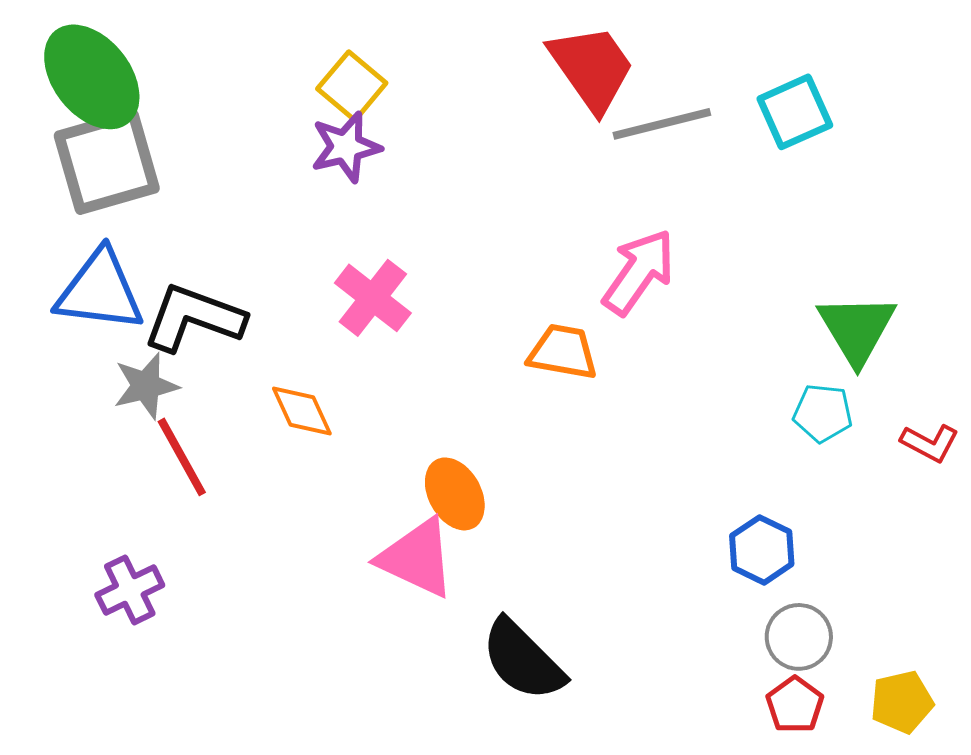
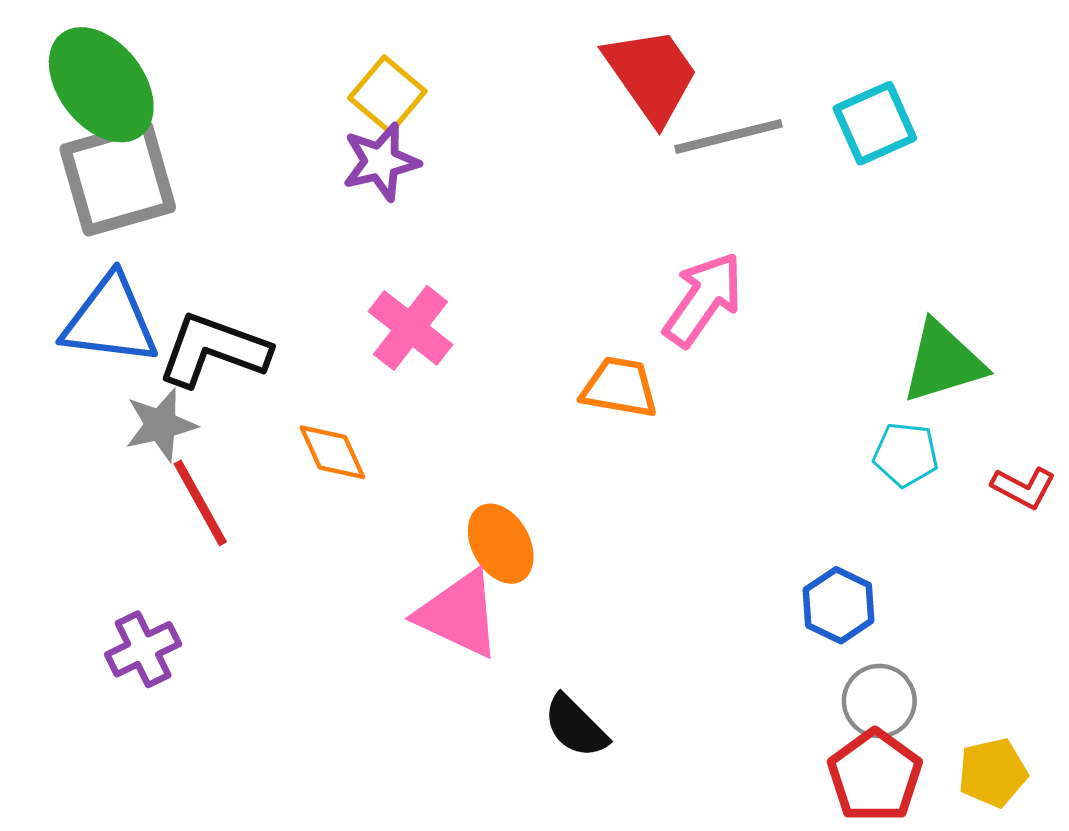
green triangle: (857, 329) -> (943, 362), turned 44
black semicircle: (523, 660) -> (576, 726), size x0.7
red pentagon: (795, 705) -> (875, 776), size x1.5

